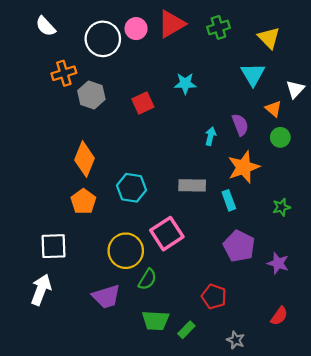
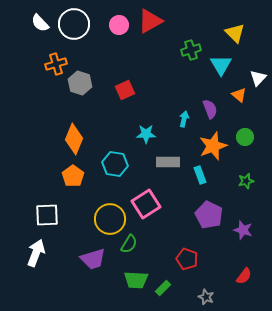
green cross: (218, 27) -> (191, 50), moved
white circle: (103, 39) -> (74, 24), moved
cyan star: (185, 84) -> (146, 134), moved
green circle: (280, 137) -> (245, 137), moved

